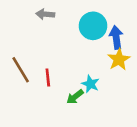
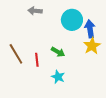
cyan star: (90, 84) -> (58, 77), moved
green arrow: (75, 97) -> (58, 52), moved, turned -112

